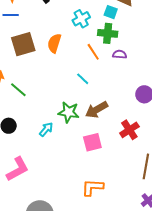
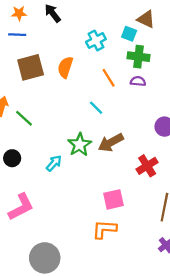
green cross: (108, 33) -> (138, 57), moved
green star: (69, 112) -> (80, 145), turned 30
pink square: (92, 142) -> (114, 199), moved

